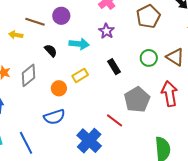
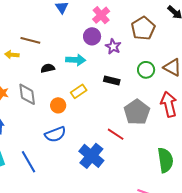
purple circle: (61, 16) -> (92, 36), moved
purple star: (106, 31) -> (113, 47), moved
black semicircle: (51, 51) -> (48, 68), turned -56
black rectangle: (114, 67) -> (112, 81), turned -42
gray diamond: (29, 75) -> (27, 94), turned -55

